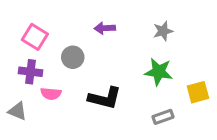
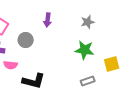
purple arrow: (105, 28) -> (48, 20), turned -80
black L-shape: (105, 98) -> (34, 81), moved

